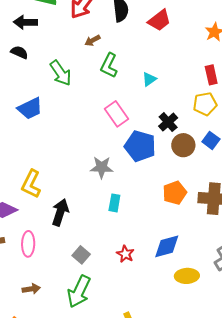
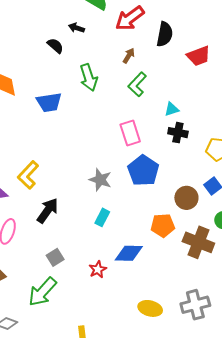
black arrow: (25, 22) -> (77, 28), moved, size x0.7
brown arrow: (92, 40) -> (129, 56), turned 133
black cross: (168, 122) -> (178, 133), moved, turned 36
brown circle: (183, 145) -> (186, 198), moved
blue diamond: (167, 246) -> (129, 253), moved

